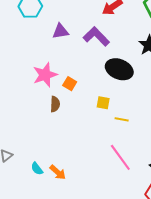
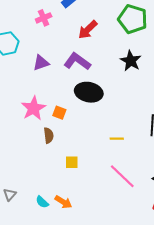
black ellipse: (119, 69) -> (89, 92), moved
yellow square: (103, 103) -> (72, 162), moved

